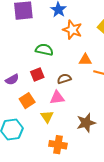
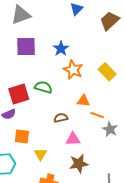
red square: (37, 75) -> (19, 94), moved, size x1.5
pink triangle: (57, 98) -> (73, 139), moved
orange square: (27, 101) -> (22, 136), turned 35

